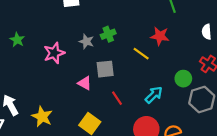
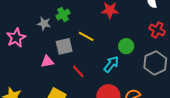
yellow line: (141, 54) -> (86, 36), moved
green circle: (183, 79) -> (126, 46), moved
pink triangle: (85, 83) -> (47, 62), turned -32

